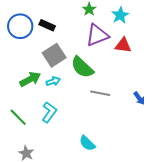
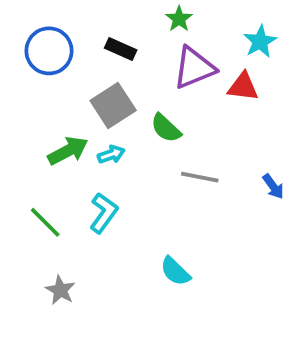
cyan star: (120, 15) -> (260, 41), moved
black rectangle: (47, 25) -> (121, 49), moved
green semicircle: (82, 67) -> (166, 128), size x0.7

